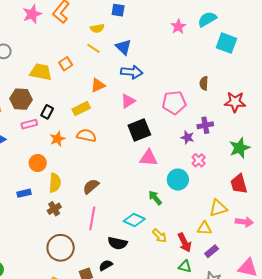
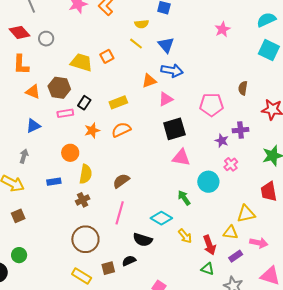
cyan semicircle: (207, 19) -> (266, 20), moved
orange triangle: (98, 85) -> (149, 81), moved
orange semicircle: (86, 135) -> (121, 130), turned -42
pink arrow: (244, 222) -> (259, 243), moved

